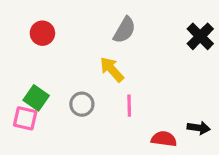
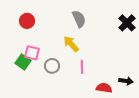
gray semicircle: (124, 30) -> (79, 19), turned -54
pink square: (25, 118) -> (32, 53), moved

